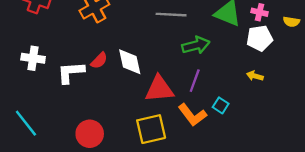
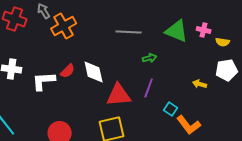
yellow semicircle: (291, 22) -> (223, 42), moved
white pentagon: (260, 38) -> (227, 70), moved
green arrow: (196, 45) -> (150, 58), size x0.6
orange L-shape: (192, 115) -> (189, 125), moved

